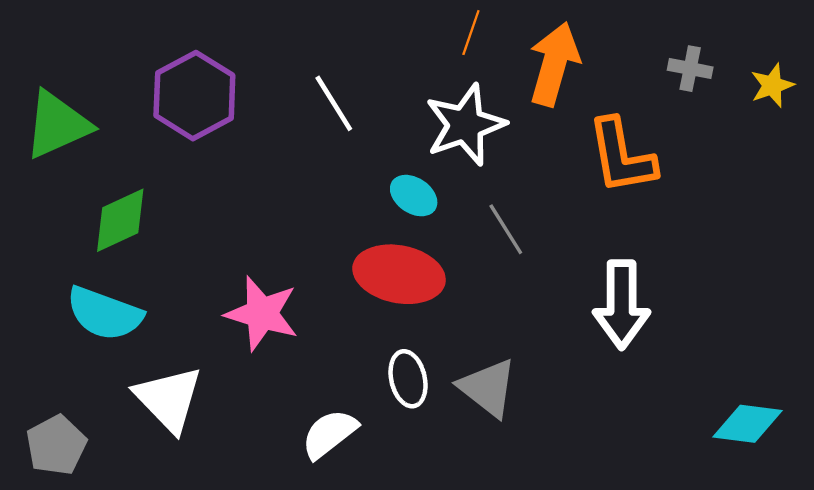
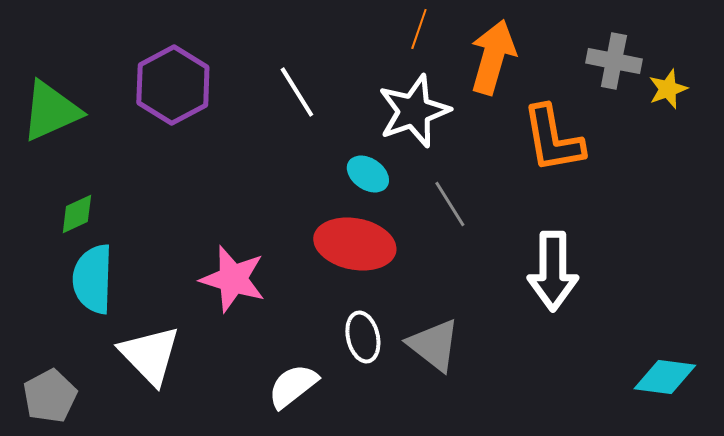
gray cross: (690, 69) -> (614, 61), size x1.4
yellow star: (772, 85) -> (668, 89), moved
green diamond: (120, 220) -> (77, 214), moved, size x0.7
cyan semicircle: (105, 314) -> (93, 279), turned 72

